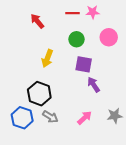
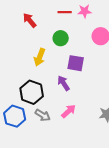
green circle: (76, 39) -> (61, 38), moved
purple arrow: (94, 85) -> (64, 83), moved
pink arrow: (85, 118) -> (69, 111), moved

